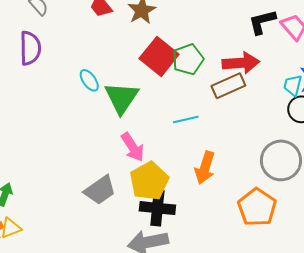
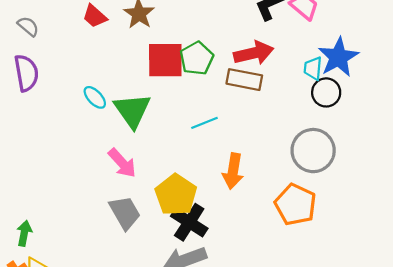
red square: (159, 56) -> (165, 60), turned -30
brown rectangle: (228, 86) -> (244, 80), turned 44
pink arrow: (133, 147) -> (122, 163), moved
gray trapezoid: (100, 190) -> (125, 213), turned -76
black cross: (157, 208) -> (189, 222), turned 36

